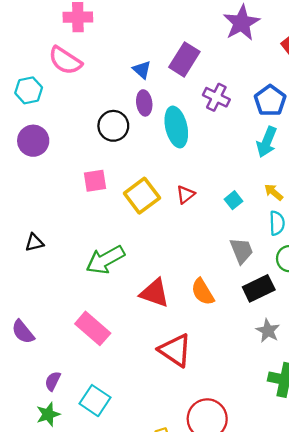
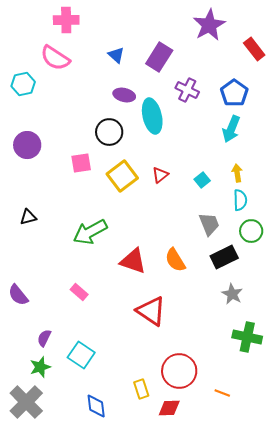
blue triangle: (142, 70) -> (116, 55), moved
purple ellipse: (144, 103) -> (124, 95), turned -70
black circle: (113, 126) -> (109, 132), moved
purple circle: (33, 141) -> (27, 145), moved
yellow arrow: (274, 192) -> (237, 173), turned 42
pink rectangle: (93, 328) -> (79, 292), size x0.6

